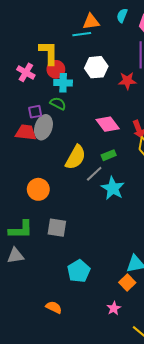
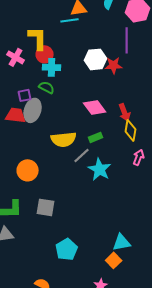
white hexagon: (96, 67) -> (96, 59), moved
yellow semicircle: (76, 157) -> (64, 139), turned 55

